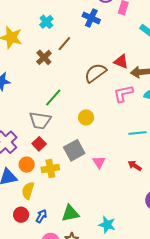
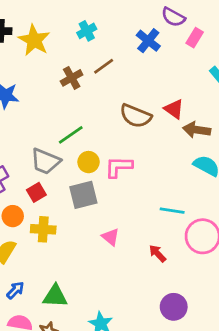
brown semicircle: (95, 73) -> (136, 116), turned -135
pink L-shape: (123, 93) -> (119, 167), moved
yellow circle: (86, 117) -> (89, 162), moved
gray square: (74, 150) -> (83, 195), moved
pink triangle: (99, 162) -> (111, 237), turned -32

